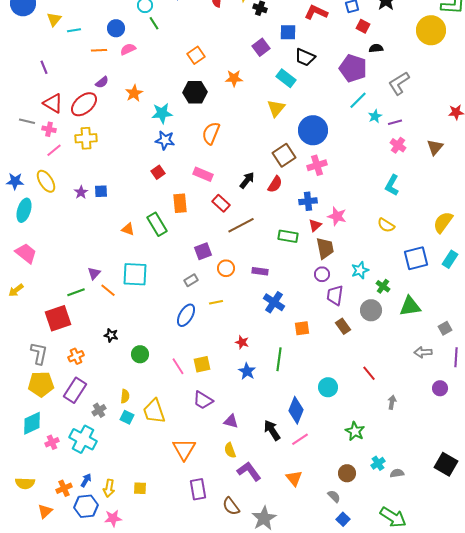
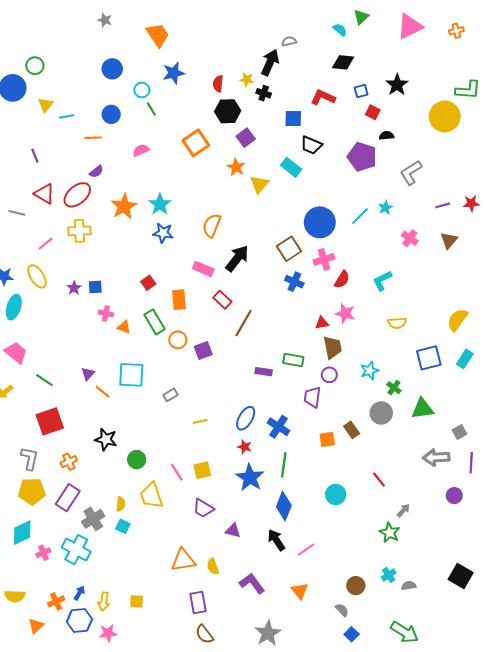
purple square: (261, 47) -> (246, 138), moved
pink semicircle: (128, 49) -> (141, 150), moved
orange square: (196, 55) -> (196, 143), size x1.4
orange star: (234, 78) -> (236, 167), turned 30
black hexagon: (195, 92) -> (228, 111), moved
orange star: (134, 93) -> (124, 206), moved, size x1.4
cyan line: (358, 100) -> (360, 216), moved
yellow triangle: (276, 108) -> (259, 184), moved
cyan star: (162, 113) -> (160, 204), turned -30
purple line: (395, 122) -> (443, 205), moved
pink cross: (49, 129) -> (106, 313), moved
red square: (158, 172) -> (148, 283), moved
black arrow: (247, 180) -> (237, 258), moved, size x1.5
red semicircle: (275, 184) -> (342, 280), moved
cyan L-shape: (392, 185) -> (382, 281), moved, turned 35
blue cross: (308, 201) -> (294, 282), moved, turned 30
brown line: (241, 225) -> (244, 323), turned -32
red triangle: (315, 225) -> (322, 323), turned 32
yellow semicircle: (386, 225) -> (397, 323), turned -36
green rectangle: (288, 236) -> (293, 360), moved
orange circle: (226, 268) -> (178, 340), moved
gray rectangle: (191, 280) -> (170, 395), moved
green line: (76, 292) -> (44, 380), moved, turned 54
purple trapezoid: (335, 295) -> (312, 397), moved
yellow line: (216, 302) -> (200, 421), moved
blue cross: (274, 302) -> (278, 427), moved
blue ellipse: (186, 315) -> (246, 418), moved
orange square: (302, 328) -> (327, 439), moved
black star: (111, 335) -> (106, 439), size x1.5
gray arrow: (423, 352) -> (436, 457), size x1.4
blue star: (247, 371) -> (250, 478), size x1.5
gray arrow: (392, 402) -> (403, 510), turned 32
gray cross: (99, 410) -> (93, 519), size x1.5
blue diamond: (296, 410) -> (284, 506), moved
yellow trapezoid: (154, 411) -> (151, 496), moved
green star: (355, 431) -> (390, 533), moved
orange triangle: (184, 449) -> (183, 560), turned 50
yellow semicircle: (230, 450) -> (213, 567), moved
brown semicircle: (231, 506) -> (204, 634), moved

